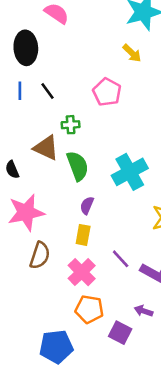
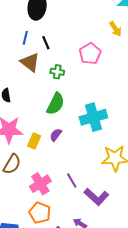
brown triangle: (46, 148) -> (30, 62), moved
green semicircle: (78, 166) -> (55, 104), turned 35
yellow rectangle: (83, 235) -> (34, 141), moved

